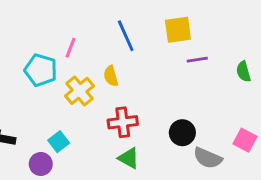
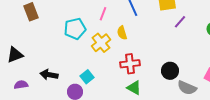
pink line: (71, 48) -> (103, 14), moved
purple line: (197, 60) -> (180, 22), turned -40
cyan pentagon: (41, 70) -> (75, 29), turned -30

